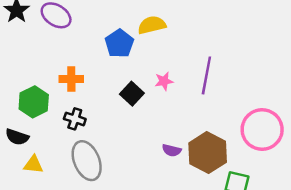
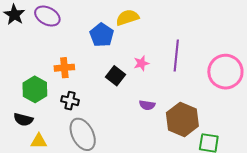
pink circle: (262, 130) -> (225, 72), moved
purple semicircle: (172, 150) -> (147, 105), moved

